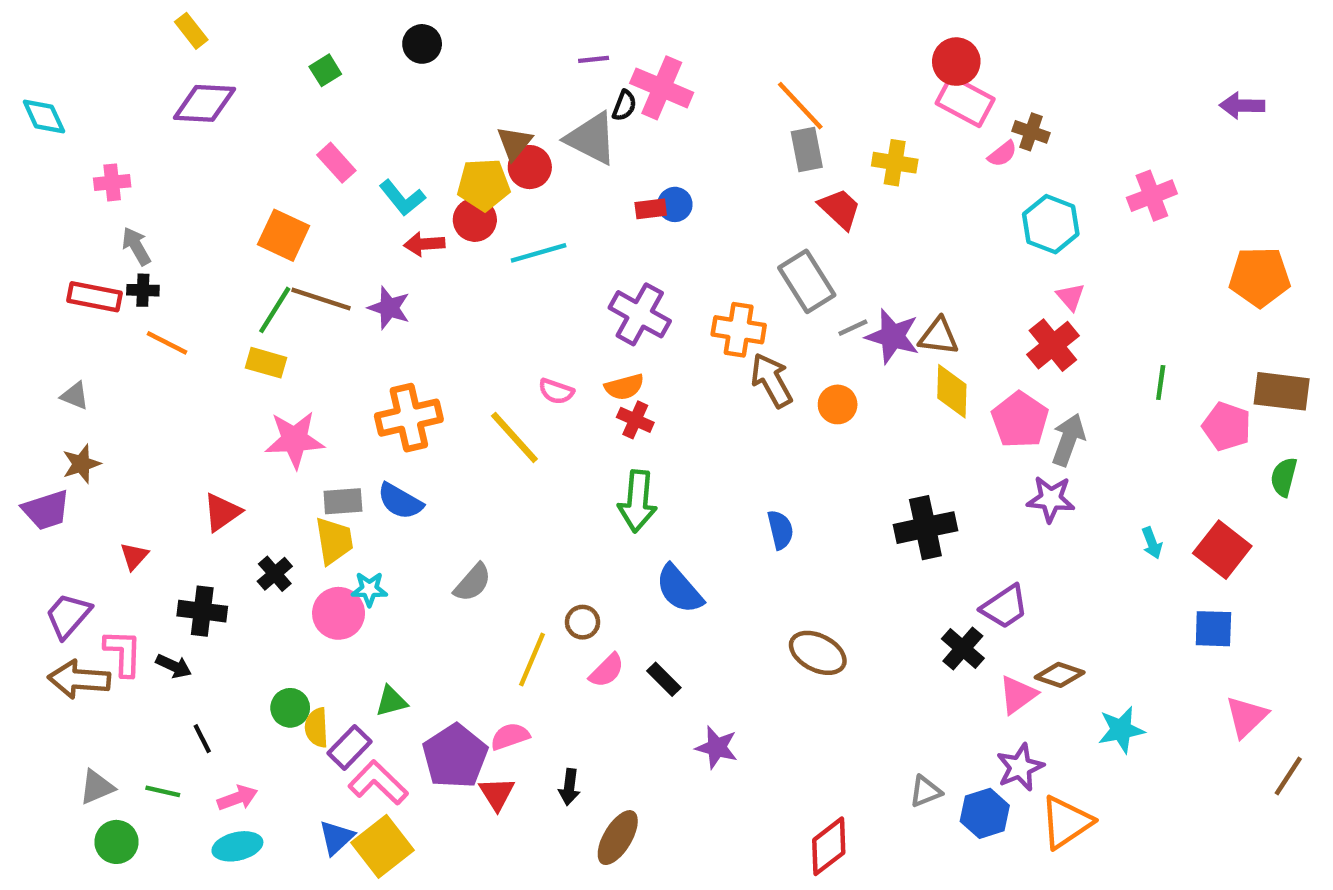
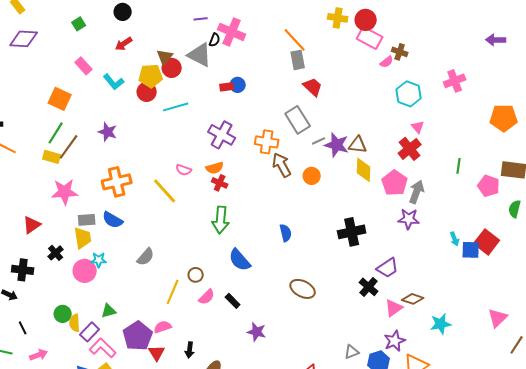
yellow cross: (895, 163) -> (338, 18), moved
red arrow: (424, 244) -> (124, 44), moved, turned -30
brown line: (321, 299) -> (69, 147), moved, turned -72
blue square: (1213, 629) -> (471, 250), moved

